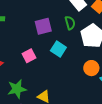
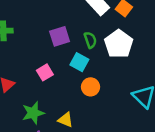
green semicircle: (70, 23) -> (90, 40), moved
orange circle: (91, 68) -> (91, 87), moved

